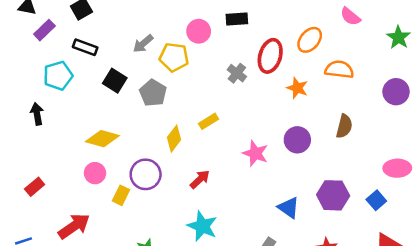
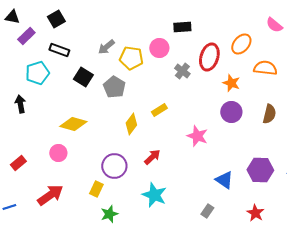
pink circle: (199, 31) -> (159, 48), moved
purple circle: (297, 140) -> (231, 112), moved
pink circle: (95, 173) -> (58, 153), moved
purple circle: (146, 174) -> (114, 166), moved
yellow rectangle: (121, 195) -> (96, 189), moved

